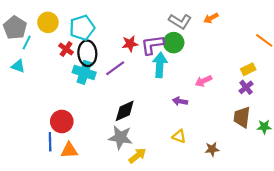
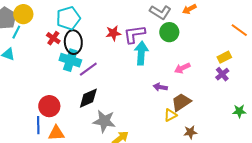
yellow circle: (48, 22) -> (23, 14), moved
green circle: (174, 43) -> (169, 32), moved
purple line: (115, 68) -> (88, 69), moved
black diamond: (125, 111) -> (88, 98), moved
brown trapezoid: (242, 117) -> (181, 102), moved, turned 50
yellow triangle: (179, 136) -> (170, 115), moved, turned -48

